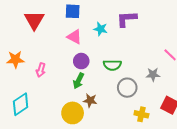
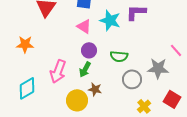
cyan star: (101, 29) -> (110, 20), size x1.5
pink arrow: (41, 70) -> (58, 71), moved, size x1.6
gray star: (153, 75) -> (158, 68), size x1.5
yellow cross: (141, 114) -> (144, 106), turned 32

